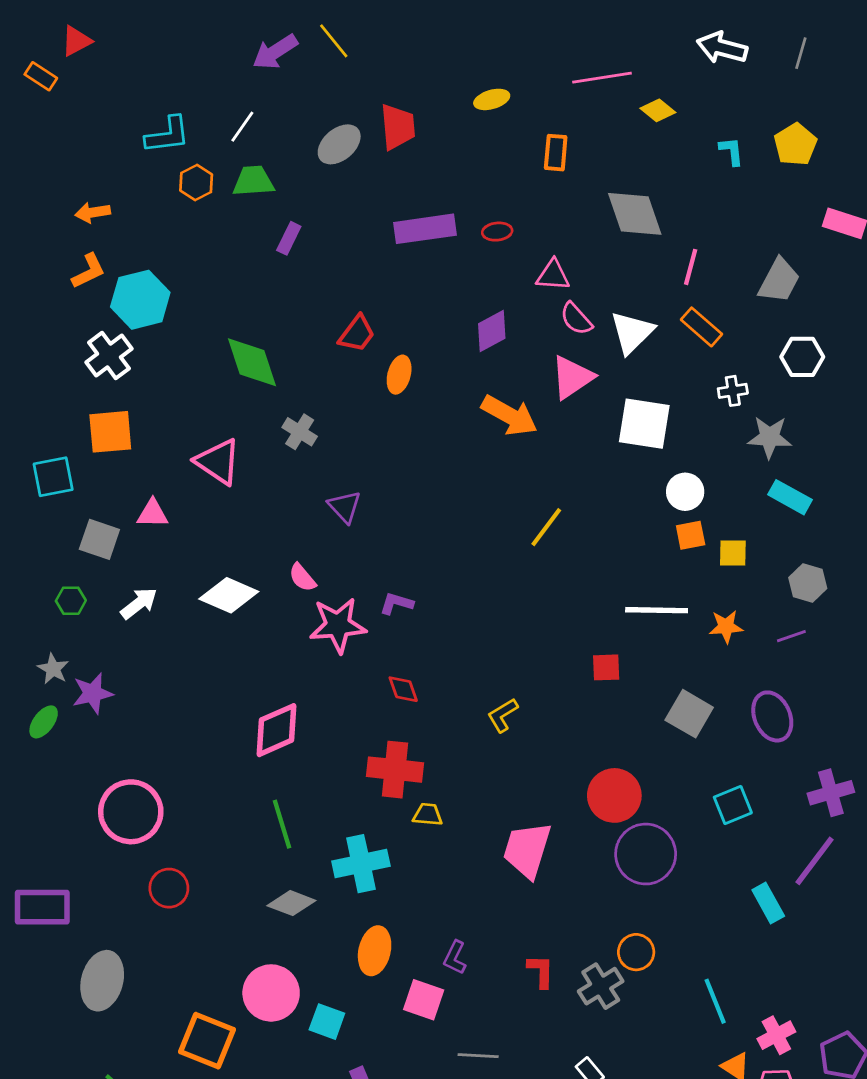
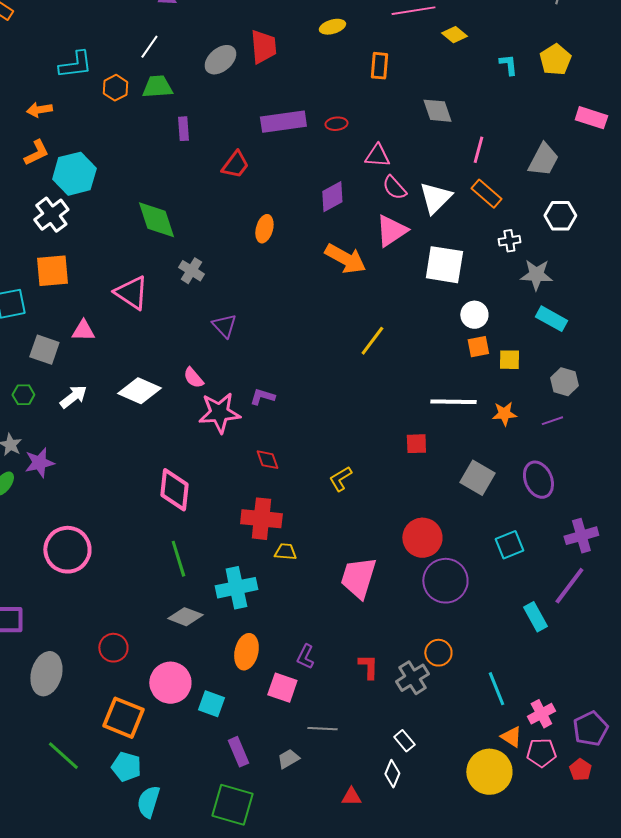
cyan L-shape: (168, 135) -> (75, 65), moved
gray diamond: (635, 214) -> (437, 111), size x0.7
purple rectangle: (289, 238) -> (183, 129), turned -30
red trapezoid: (357, 334) -> (235, 165), moved
pink diamond: (277, 730) -> (174, 490), turned -60
red circle: (169, 888) -> (113, 648), moved

